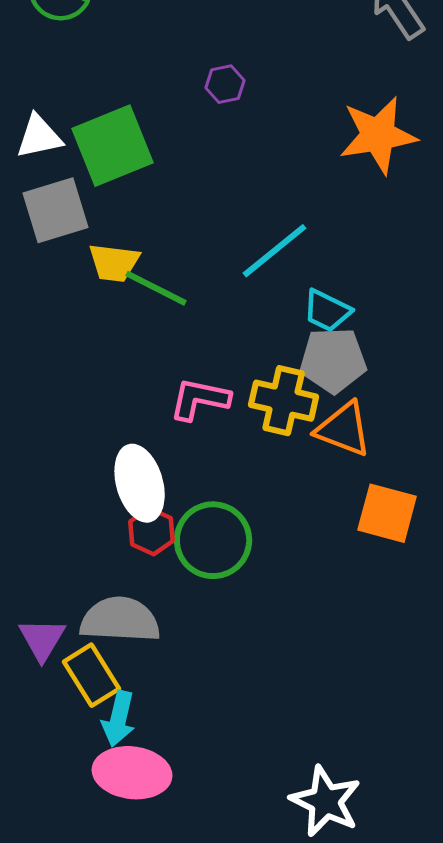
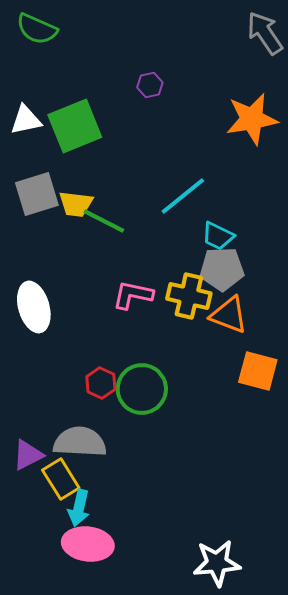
gray square: (56, 210) -> (37, 194), moved
white ellipse: (140, 483) -> (34, 307), moved
purple triangle: (42, 639) -> (28, 455), turned 32
white star: (326, 801) -> (217, 563), turned -30

